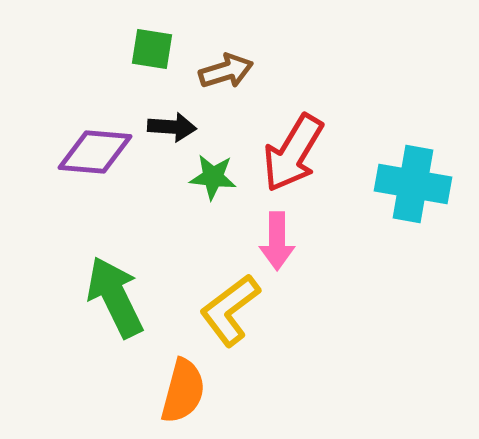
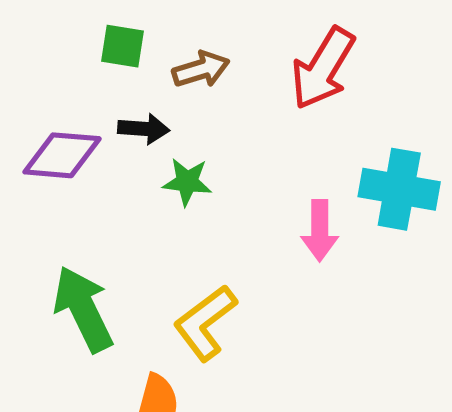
red arrow: (293, 153) -> (323, 68), moved
pink arrow: (277, 241) -> (320, 231), moved

